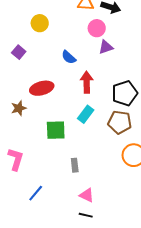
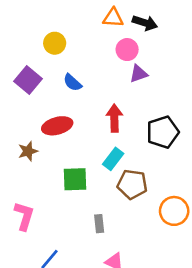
purple square: (19, 52) -> (28, 80), size x1.5
blue semicircle: (69, 57) -> (72, 83), moved
brown pentagon: (120, 122) -> (132, 184), moved

